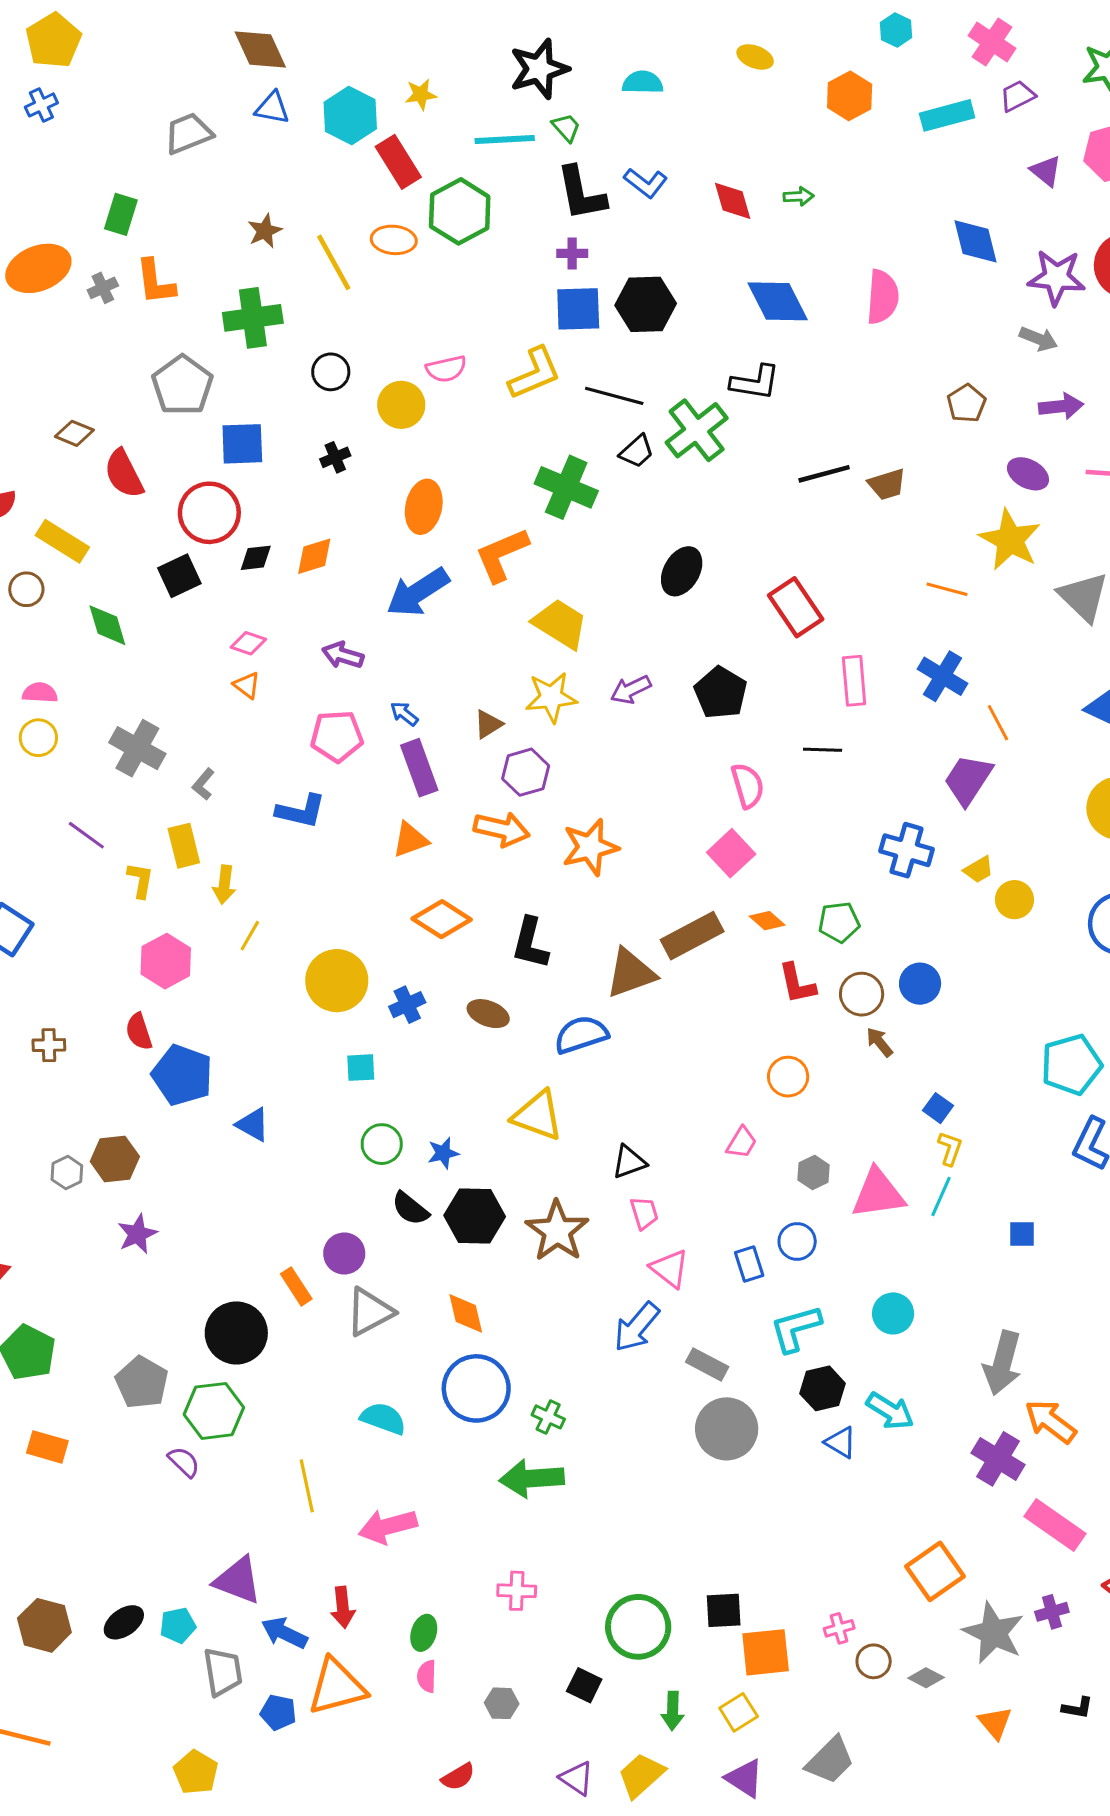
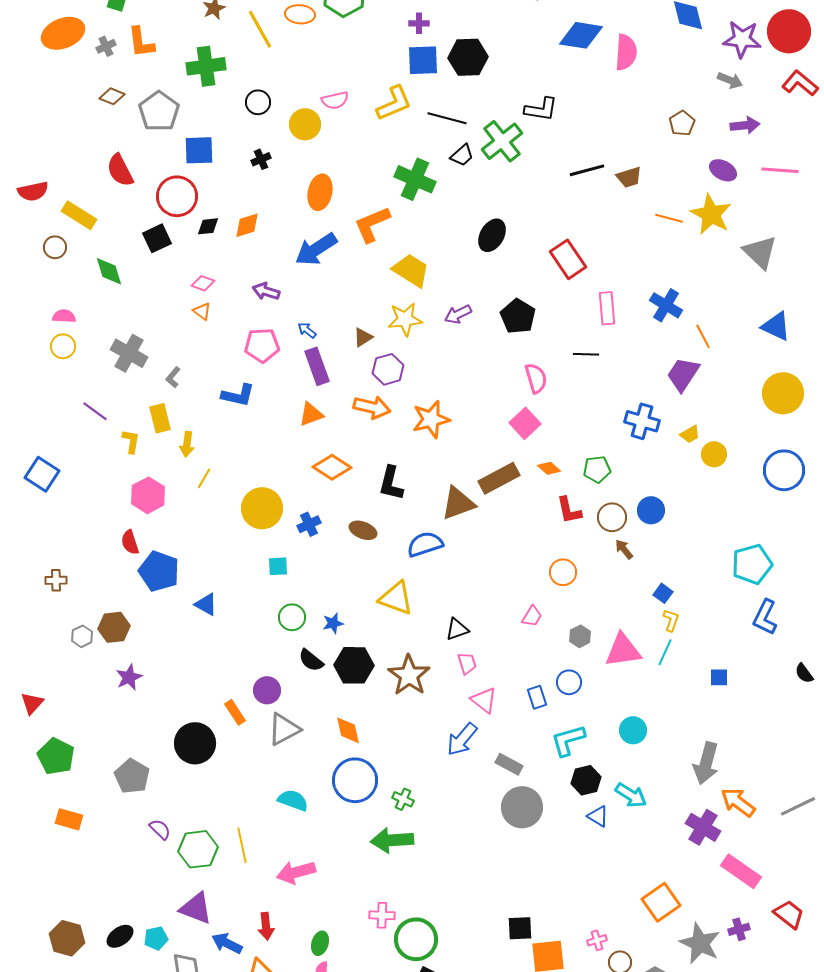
blue diamond: (778, 301) -> (581, 35), moved, turned -54
brown diamond: (74, 433) -> (112, 96), moved
orange line: (947, 589) -> (669, 218), moved
brown cross: (49, 1045) -> (56, 580), moved
green hexagon: (214, 1411) -> (198, 849), moved
green circle: (638, 1627) -> (416, 939), moved

